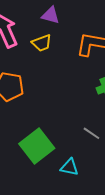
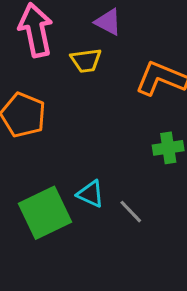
cyan triangle: (70, 167) -> (91, 194), moved

